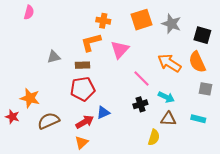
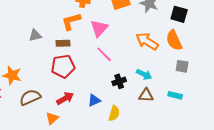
pink line: (141, 78) -> (104, 54), moved
blue triangle: (103, 113) -> (94, 100), moved
yellow semicircle: (154, 137) -> (114, 113), moved
orange triangle: (82, 143) -> (52, 118), moved

